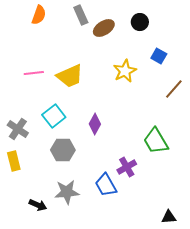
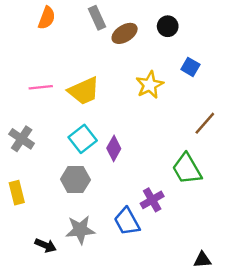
brown line: (174, 89) -> (205, 123), moved
cyan square: (54, 116) -> (83, 139), moved
gray cross: (18, 129) -> (22, 139), moved

